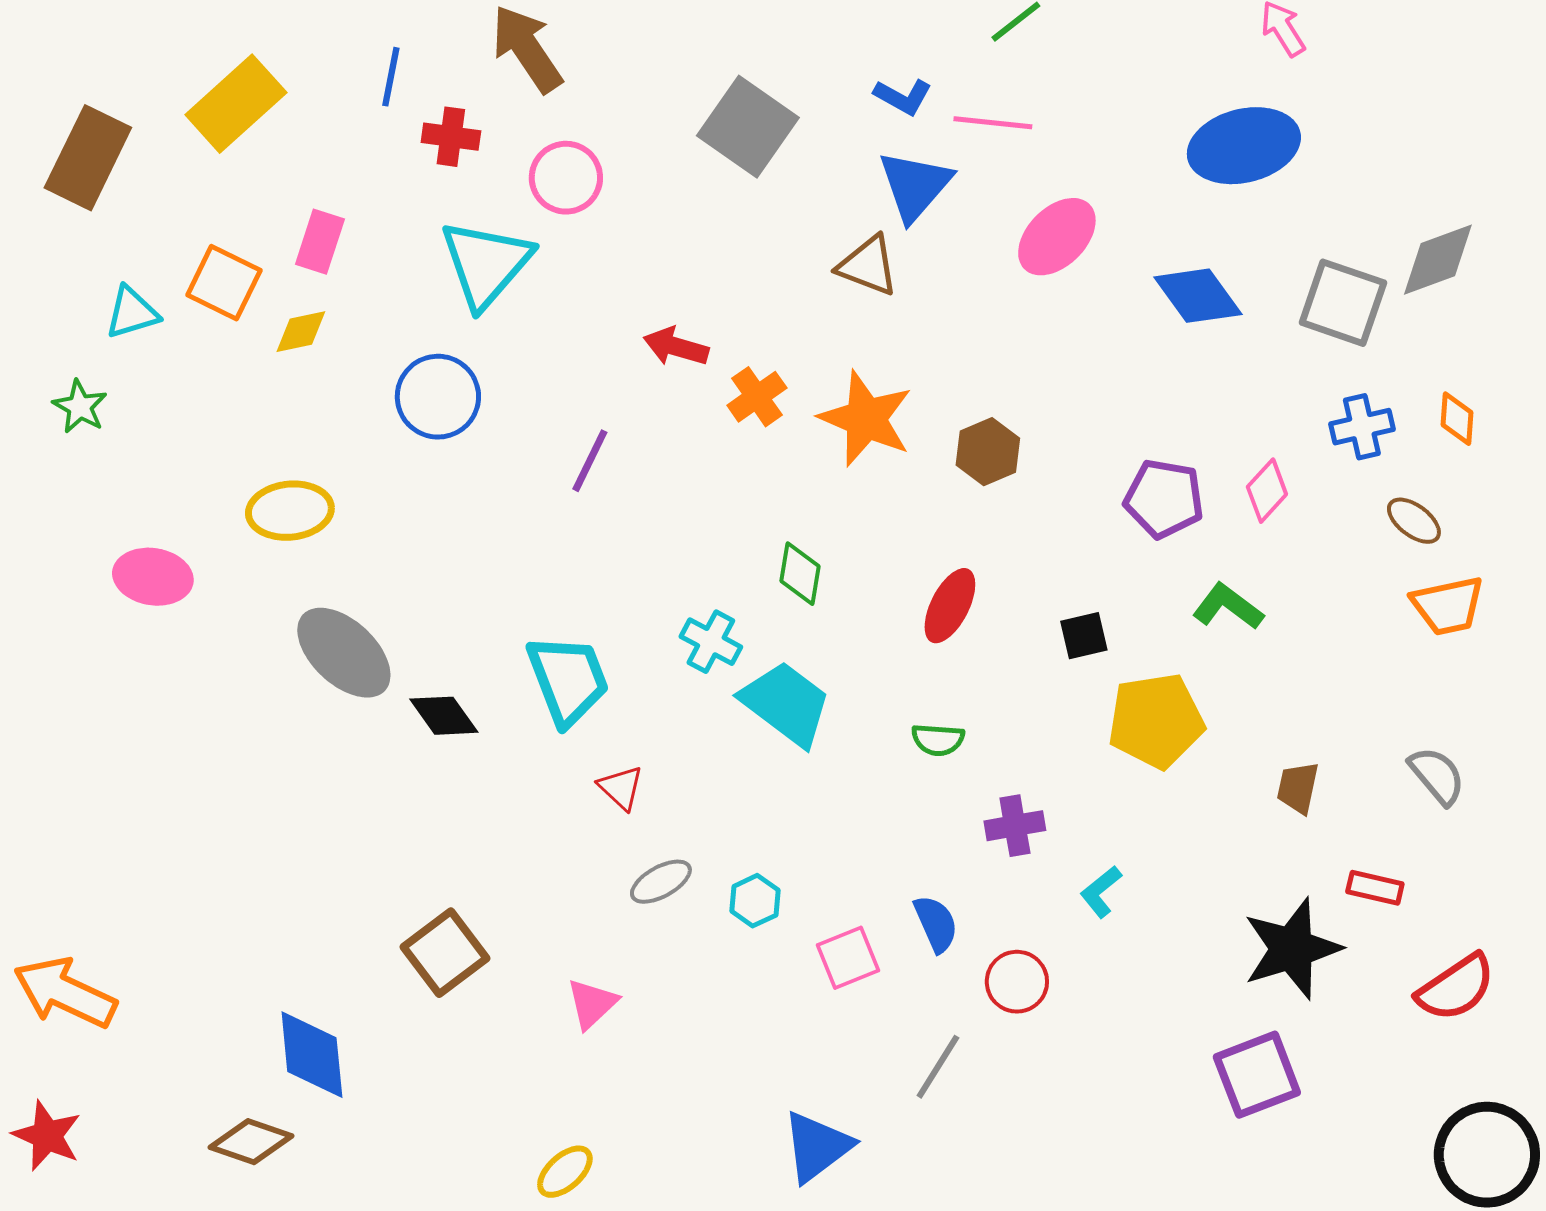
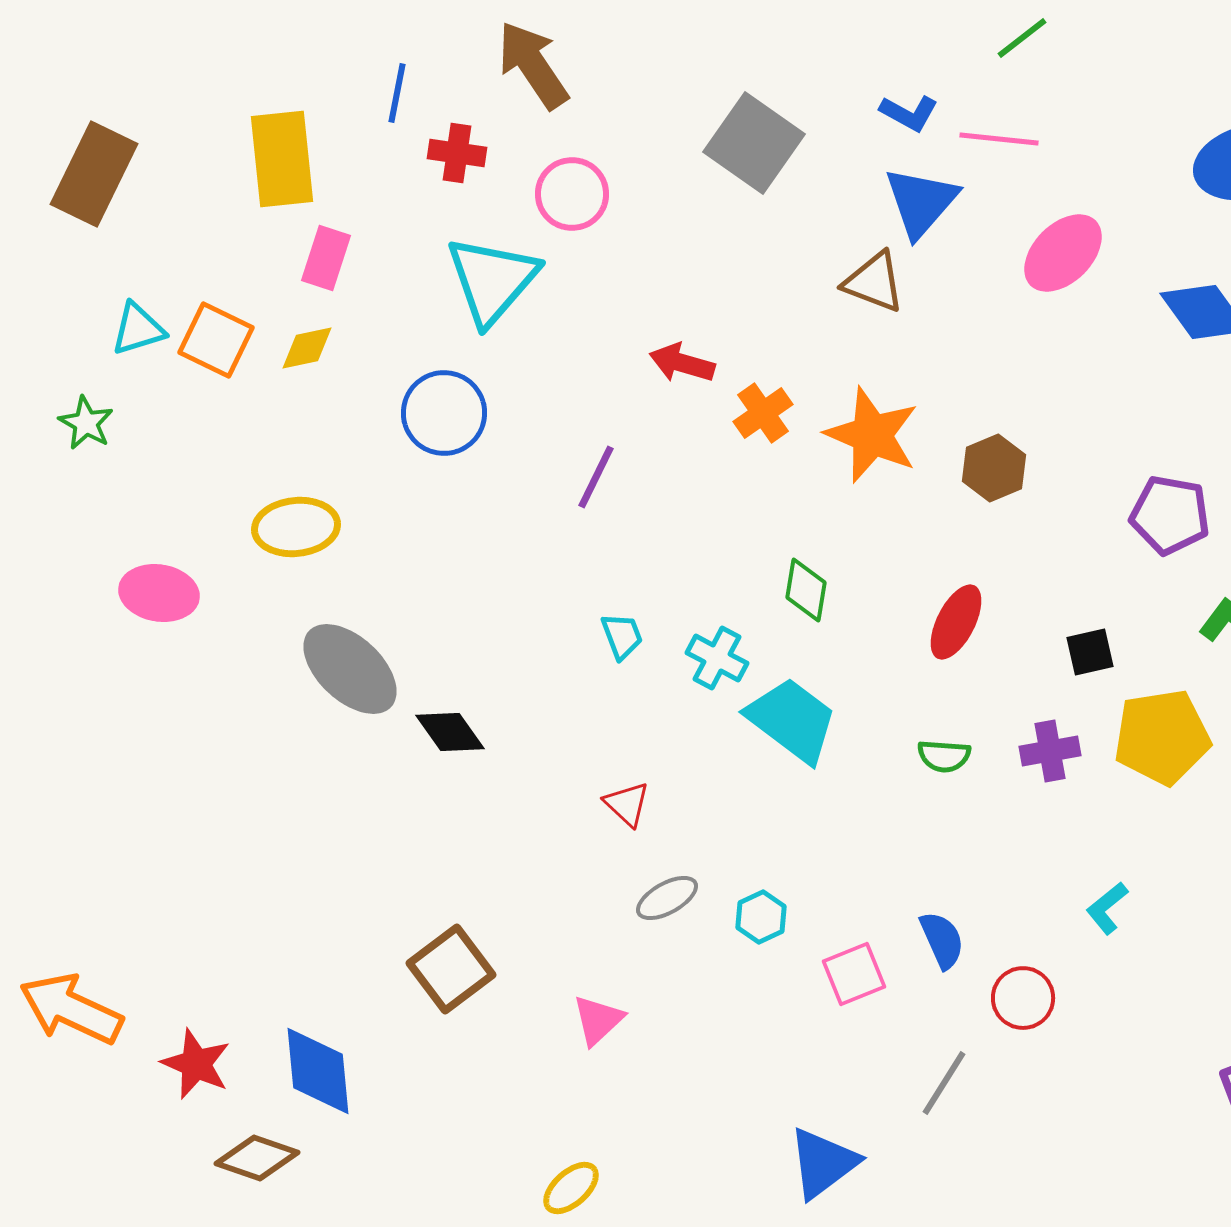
yellow rectangle: (236, 104) -> (282, 159), moved, turned -54
orange square: (224, 283) -> (216, 340), moved
cyan trapezoid: (568, 680) -> (622, 636), moved, size x0.5
purple cross: (1015, 826) -> (1050, 751), moved
red star: (47, 1136) -> (196, 1064), moved

